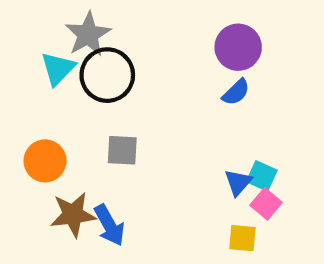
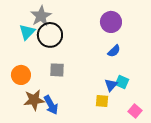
blue semicircle: (236, 92) -> (114, 51), moved
pink square: (266, 204) -> (135, 111), moved
yellow square: (242, 238) -> (102, 101), moved

